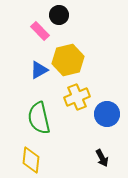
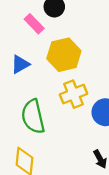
blue triangle: (39, 70) -> (20, 64), moved

